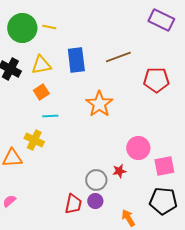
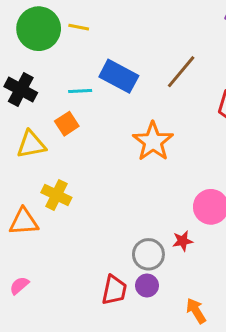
brown line: (118, 57) -> (181, 72), turned -30
blue rectangle: (76, 60) -> (119, 76), turned -55
yellow triangle: (41, 65) -> (31, 144), moved
cyan line: (50, 116) -> (80, 91), moved

